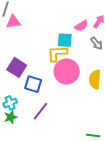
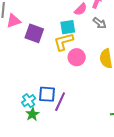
purple square: (17, 67) -> (34, 33), moved
pink circle: (67, 71) -> (77, 57), size x0.7
blue square: (33, 84) -> (47, 94), moved

